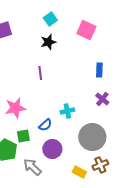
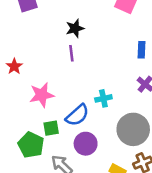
black star: (48, 42) -> (75, 28), moved
blue semicircle: (45, 125) -> (77, 115), size x1.5

